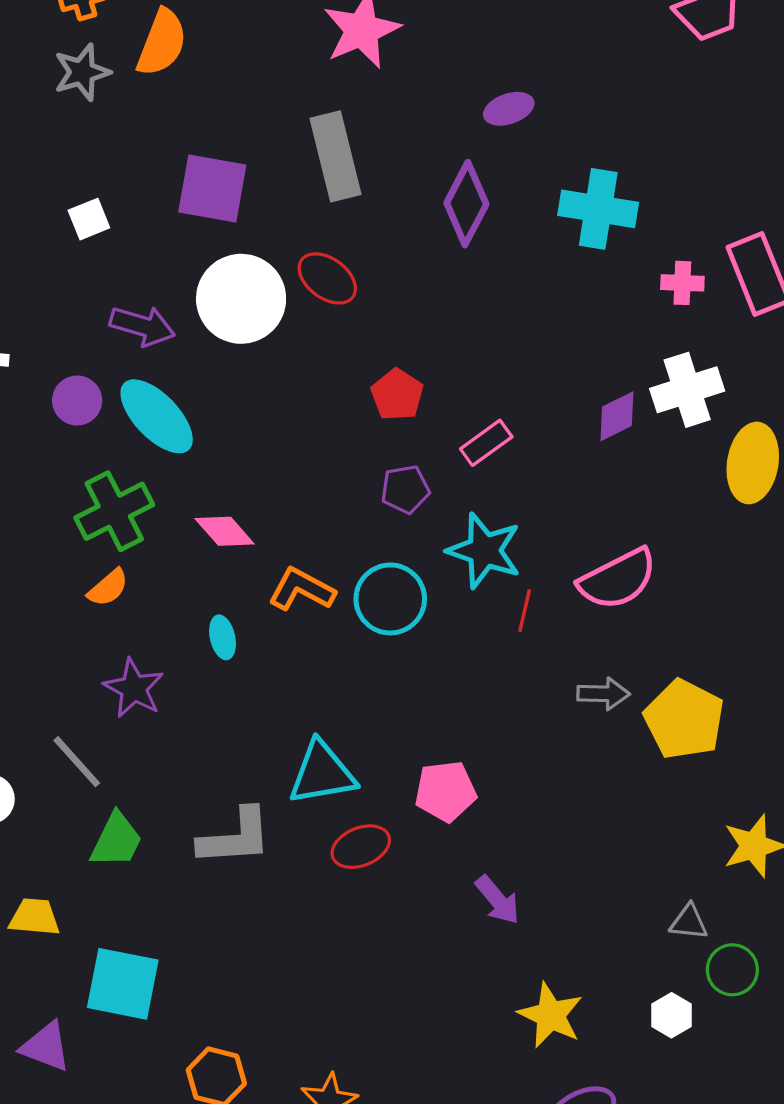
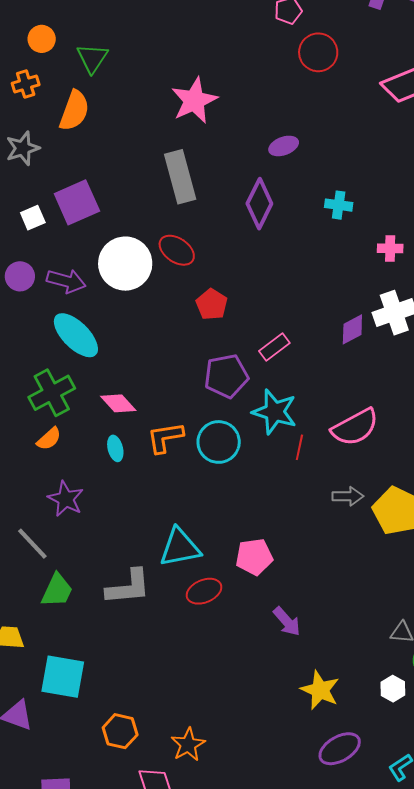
gray star: (82, 72) -> (23, 148), moved
purple square: (212, 189) -> (77, 202), moved, turned -33
cyan cross: (598, 209) -> (339, 205), size x0.6
red pentagon: (397, 395) -> (212, 304), moved
purple circle: (77, 400) -> (20, 276), moved
purple pentagon: (405, 489) -> (226, 376), size x1.5
orange L-shape: (302, 589) -> (165, 437), turned -36
cyan ellipse: (223, 637) -> (115, 448), moved

